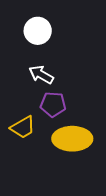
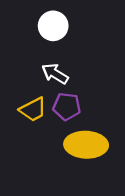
yellow trapezoid: (23, 127) -> (33, 109), moved

